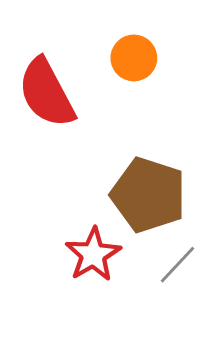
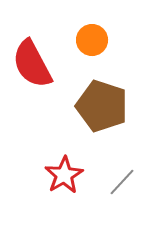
brown pentagon: (148, 195) -> (102, 106), moved

